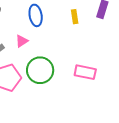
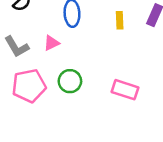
green circle: (40, 70) -> (70, 81), size x0.7

